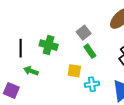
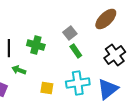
yellow square: (74, 71) -> (47, 88), moved
cyan cross: (92, 84) -> (78, 83), size x1.6

